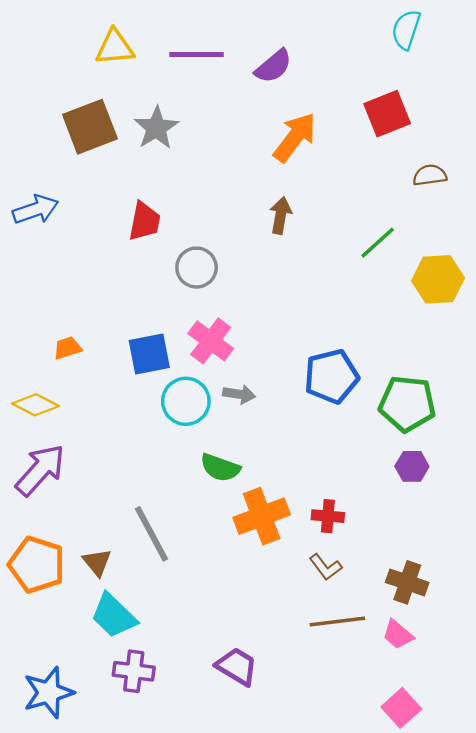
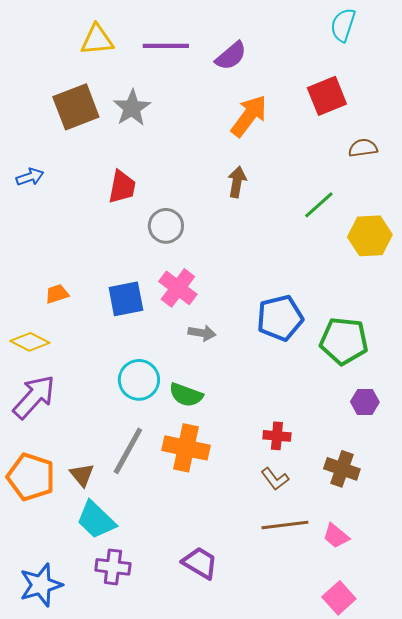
blue arrow: (36, 210) -> (30, 177), size x0.7
cyan circle: (186, 401) -> (139, 380), moved
purple hexagon: (412, 466) -> (365, 402), moved
orange cross: (262, 516) -> (186, 448), moved, turned 33
gray line: (152, 534) -> (128, 451), turned 57
brown cross: (407, 582) -> (342, 469), moved

